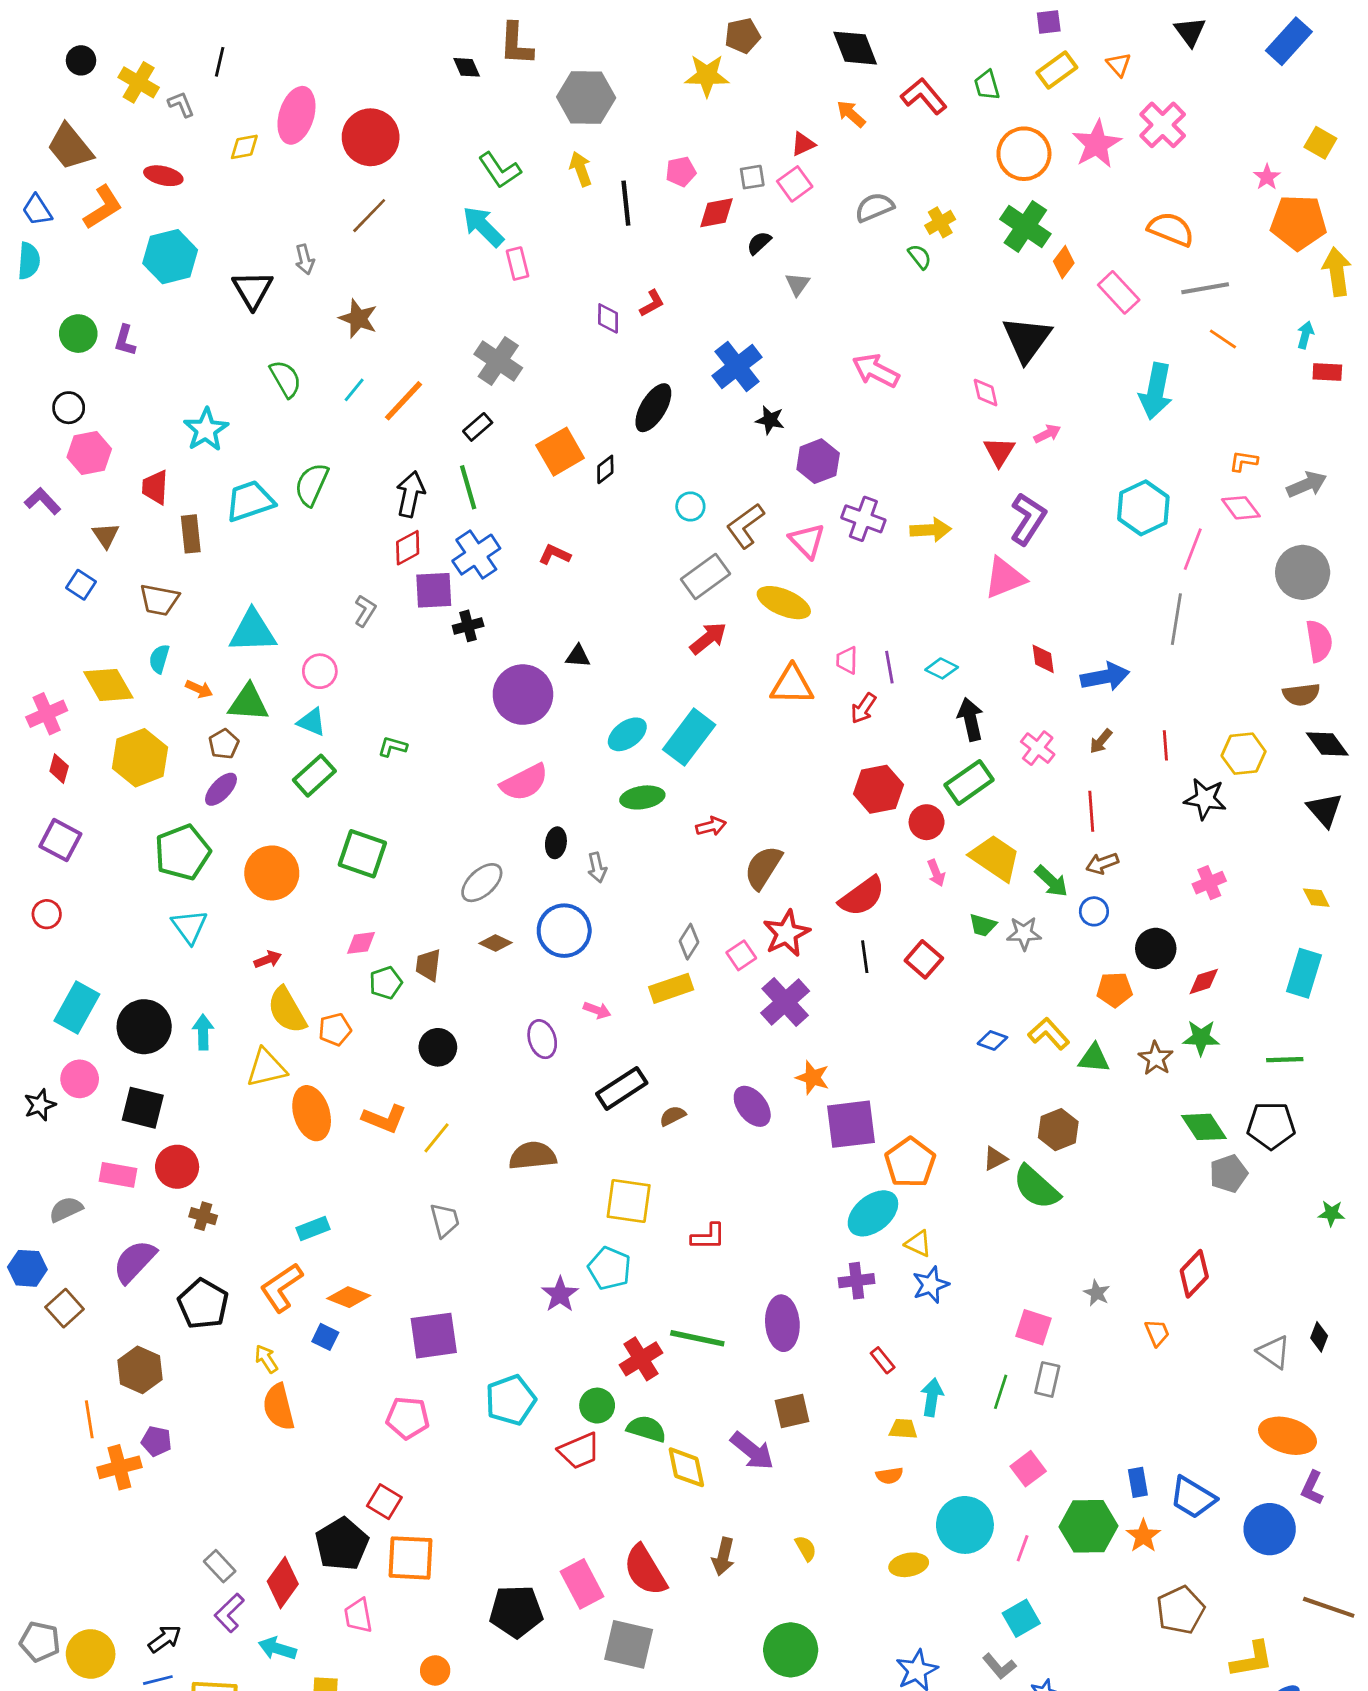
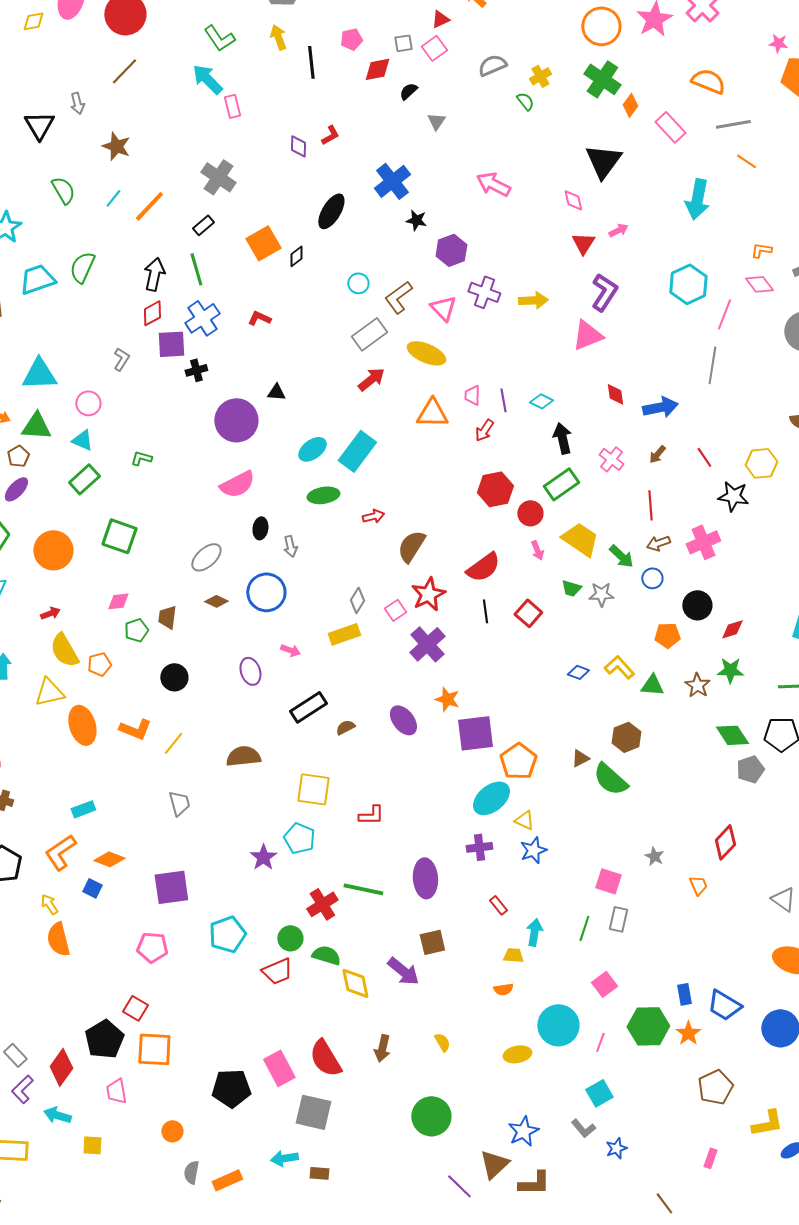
pink star: (1267, 177) -> (778, 43), turned -30
red line: (1165, 745) -> (704, 457), turned -30
pink cross: (1209, 883) -> (703, 542), moved, size x1.4

